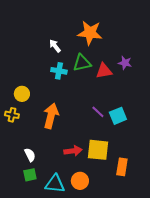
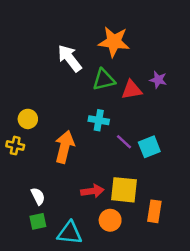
white arrow: (55, 46) -> (70, 58), size x1.6
cyan cross: (59, 71) -> (99, 120), moved
orange circle: (80, 181) -> (110, 220), moved

